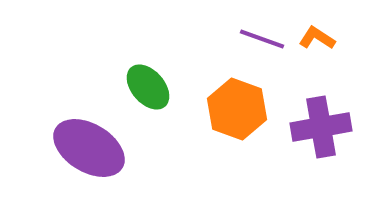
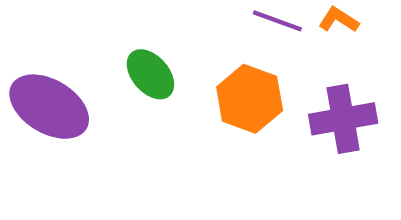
purple ellipse: (89, 148) -> (49, 107), moved

